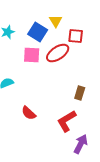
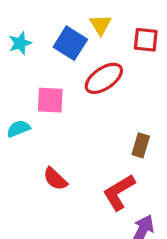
red square: (76, 36) -> (146, 40), moved
pink square: (32, 55) -> (50, 100), moved

